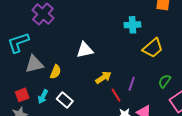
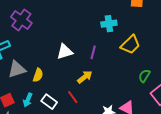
purple line: (132, 84) -> (93, 52), moved
red line: (116, 95) -> (73, 97), moved

